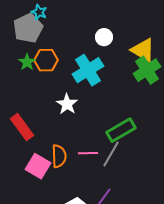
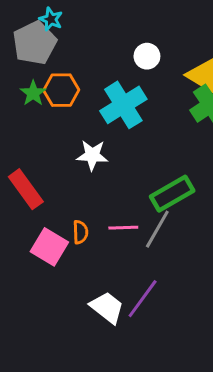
white star: (67, 104) -> (92, 155), turned -30
orange semicircle: (59, 156) -> (80, 232), size x0.7

